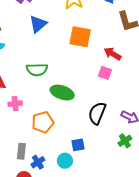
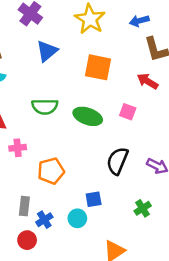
red arrow: (113, 54) -> (147, 81), moved
green ellipse: (62, 93) -> (88, 116), moved
green cross: (125, 141) -> (143, 208), moved

